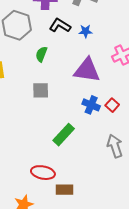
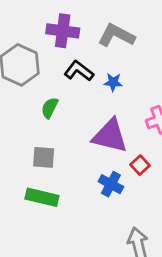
red square: (112, 105) -> (140, 165), moved
green rectangle: (64, 135) -> (42, 197), moved, turned 55

